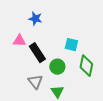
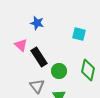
pink triangle: (19, 41) -> (21, 45), turned 40
cyan square: (71, 45) -> (79, 34), moved

